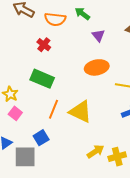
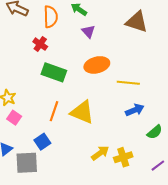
orange semicircle: (55, 19) -> (51, 17), turned -95
purple triangle: (98, 35) -> (88, 31), moved
green rectangle: (42, 79) -> (54, 72), moved

